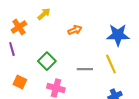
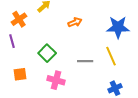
orange square: (20, 82) -> (20, 74), turned -32

